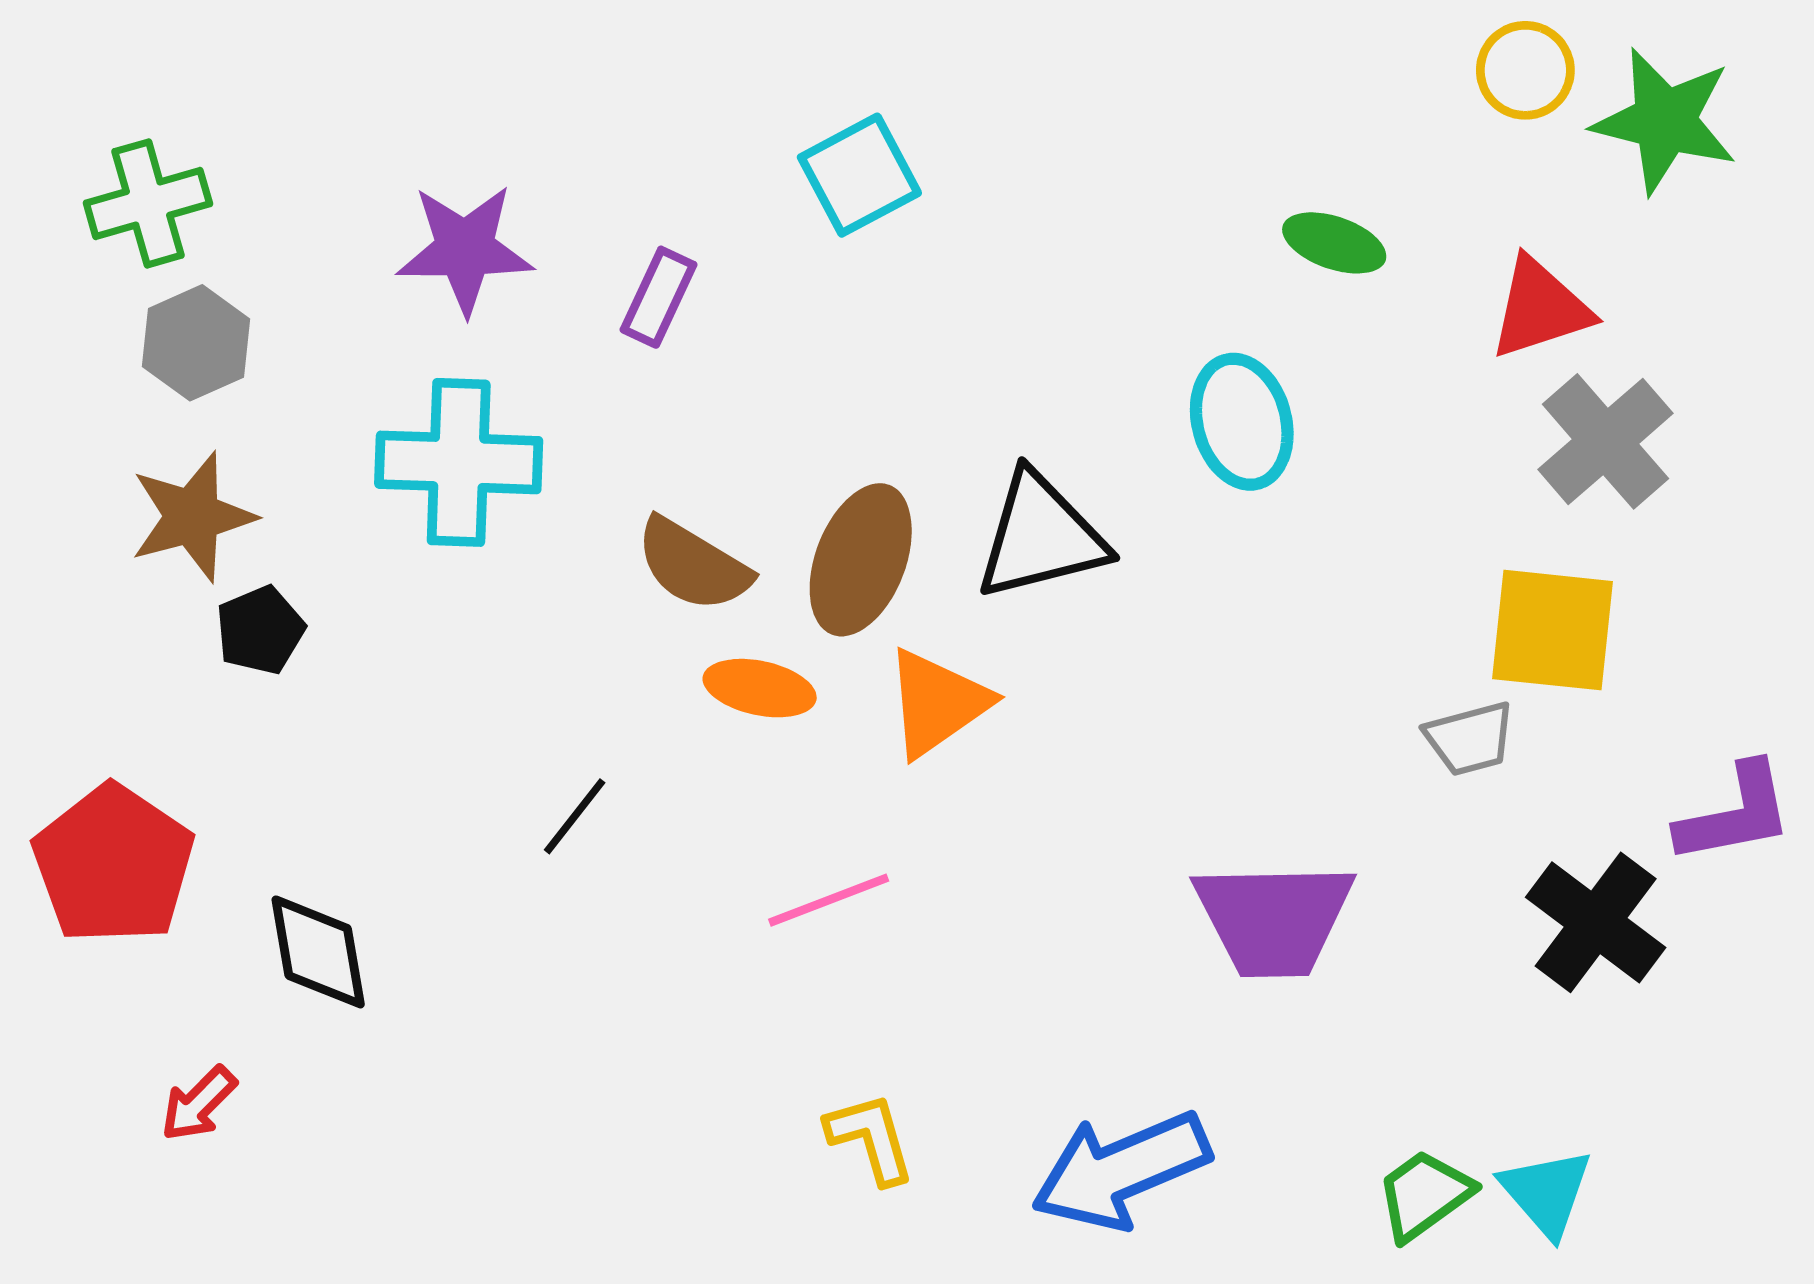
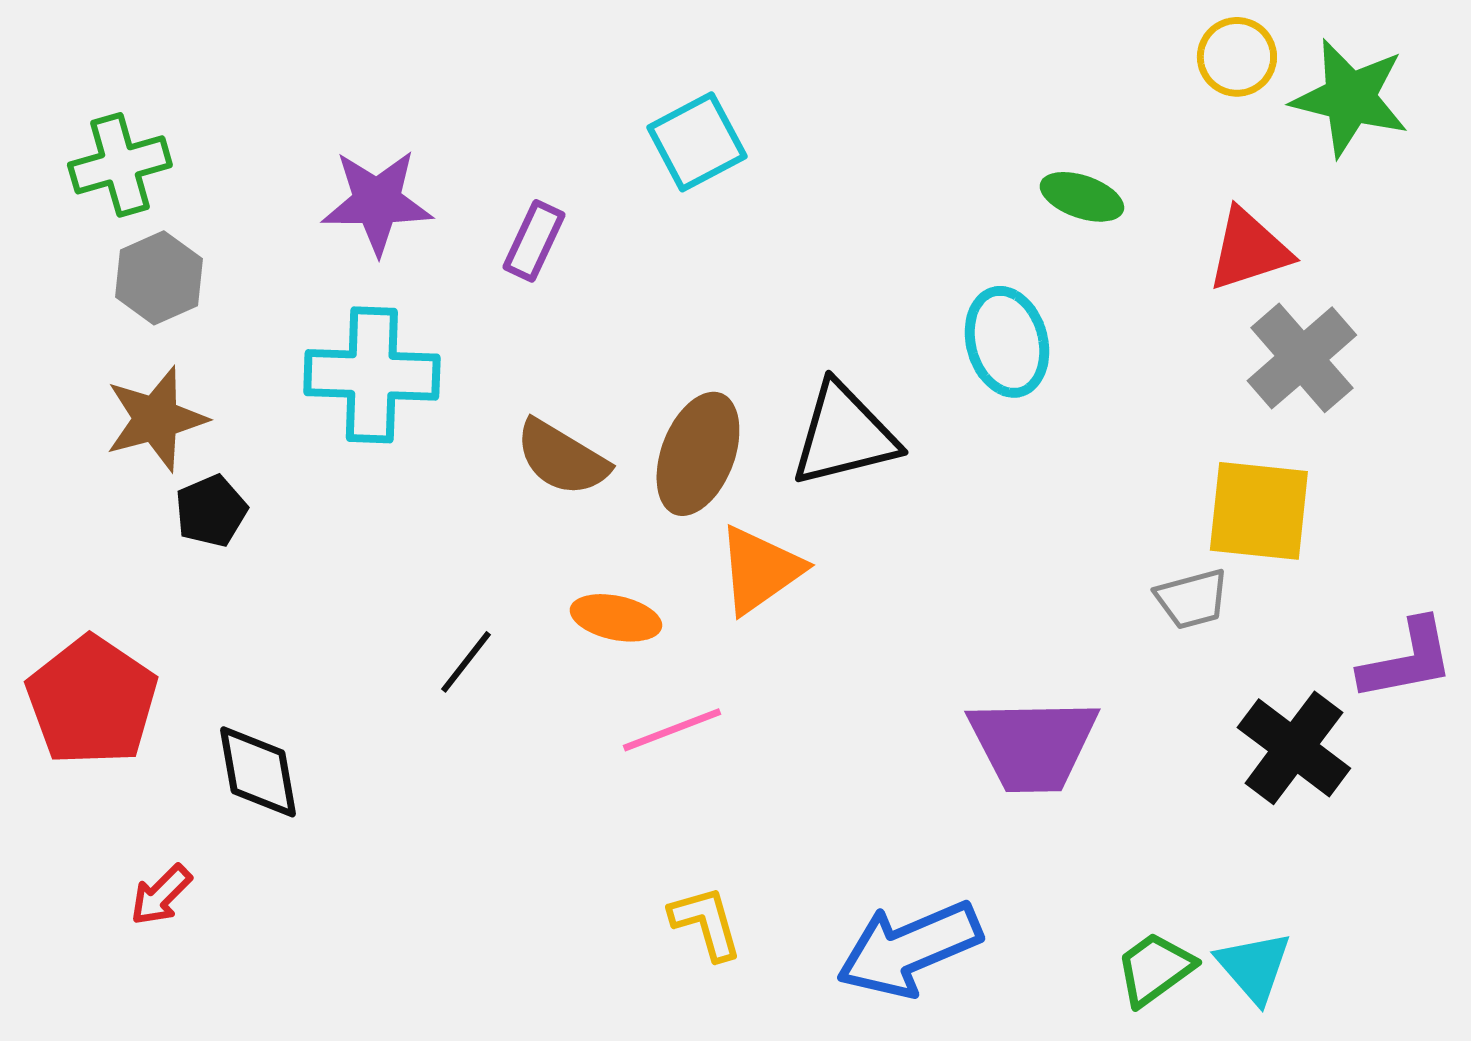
orange ellipse: (760, 688) -> (616, 618), moved

